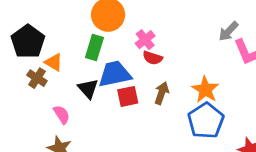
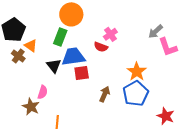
pink cross: (145, 40) -> (110, 34), moved
brown arrow: (162, 93) -> (105, 94), moved
pink semicircle: (62, 114) -> (43, 92), moved, turned 48

